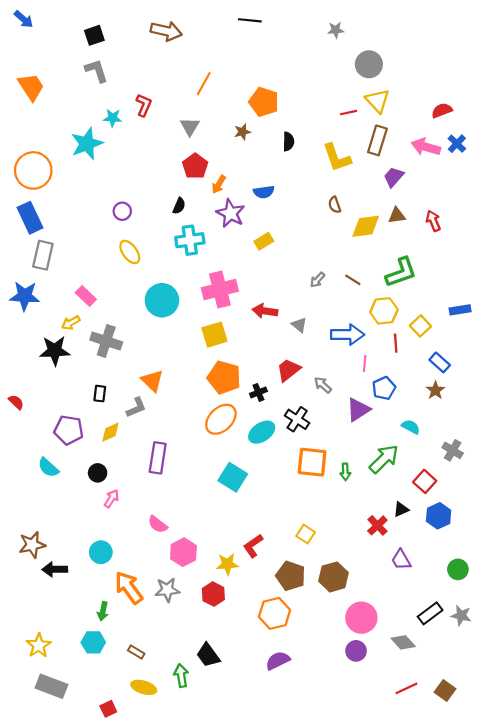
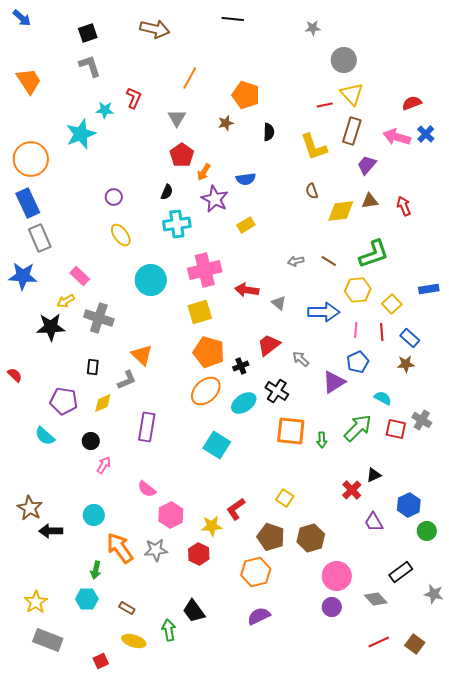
gray rectangle: (43, 255) -> (40, 238), turned -36
gray arrow: (317, 280) -> (296, 261), turned 35
red line: (396, 343) -> (382, 332), moved
pink line: (365, 364) -> (356, 330), moved
brown star: (435, 390) -> (406, 364), turned 30
red square: (425, 481) -> (396, 429), moved, turned -30
blue hexagon: (439, 516) -> (409, 505), moved
brown star: (32, 545) -> (30, 508), turned -30
gray star: (461, 616) -> (434, 594), moved

